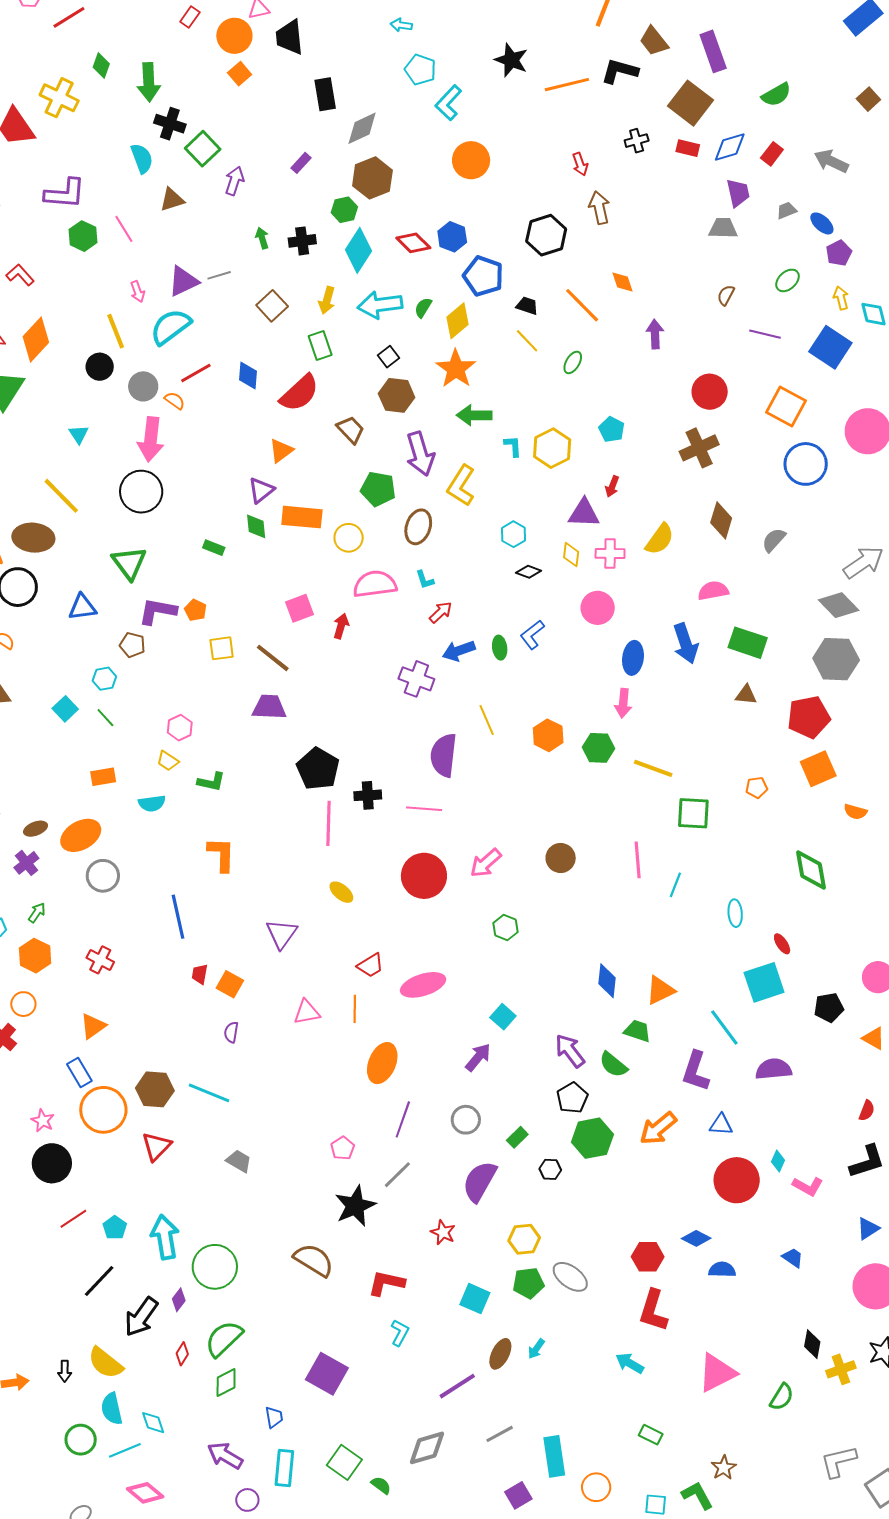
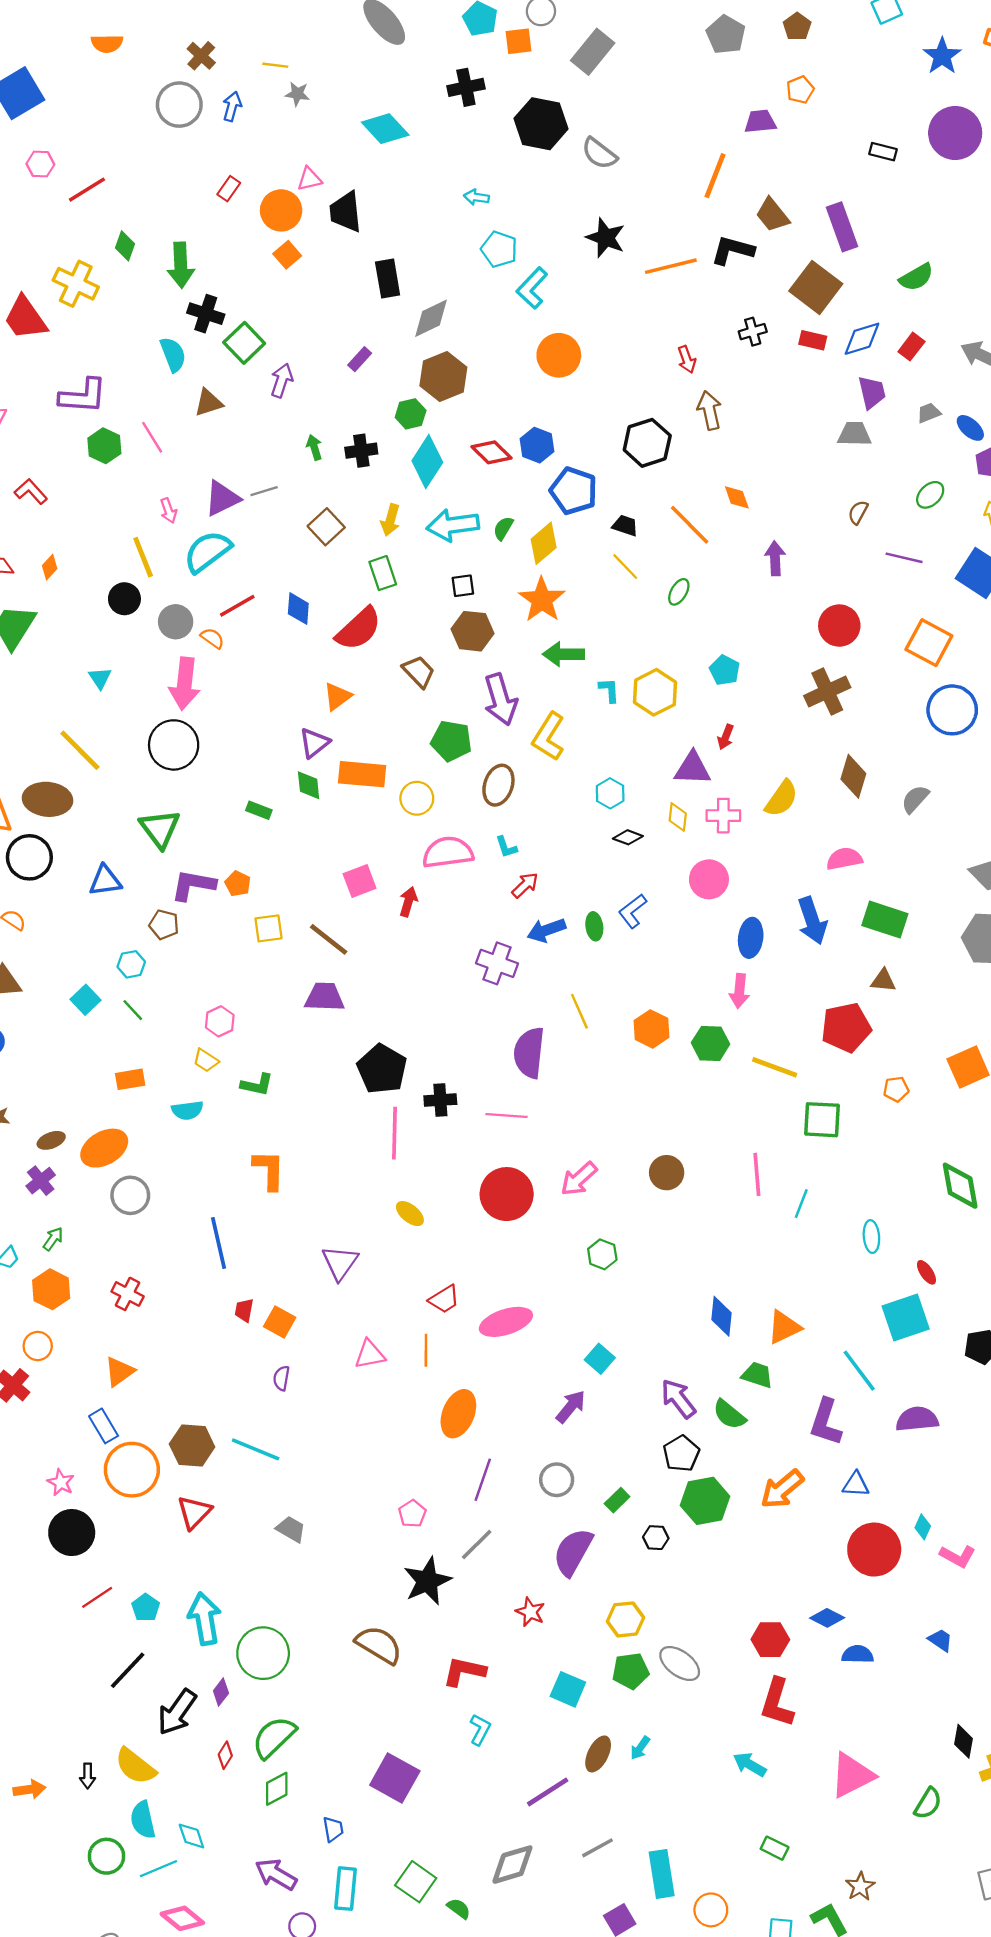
orange diamond: (36, 339) -> (50, 567), size x0.5
black square: (388, 357) -> (463, 586), turned 30
red pentagon: (809, 717) -> (846, 1027), moved

